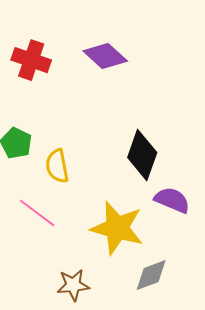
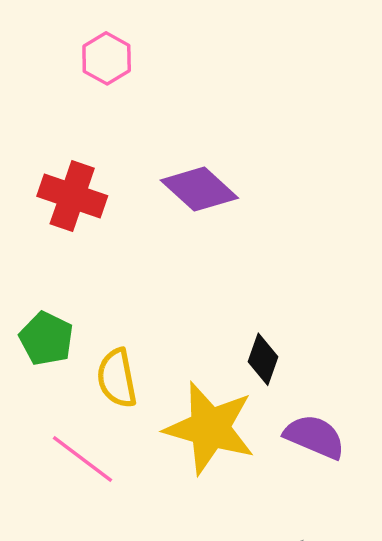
black diamond: (142, 155) -> (263, 359), size x0.6
yellow star: (117, 228) -> (210, 428), moved

